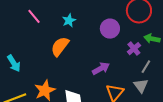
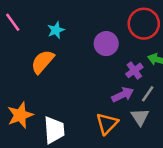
purple arrow: (101, 69) -> (123, 95), moved

